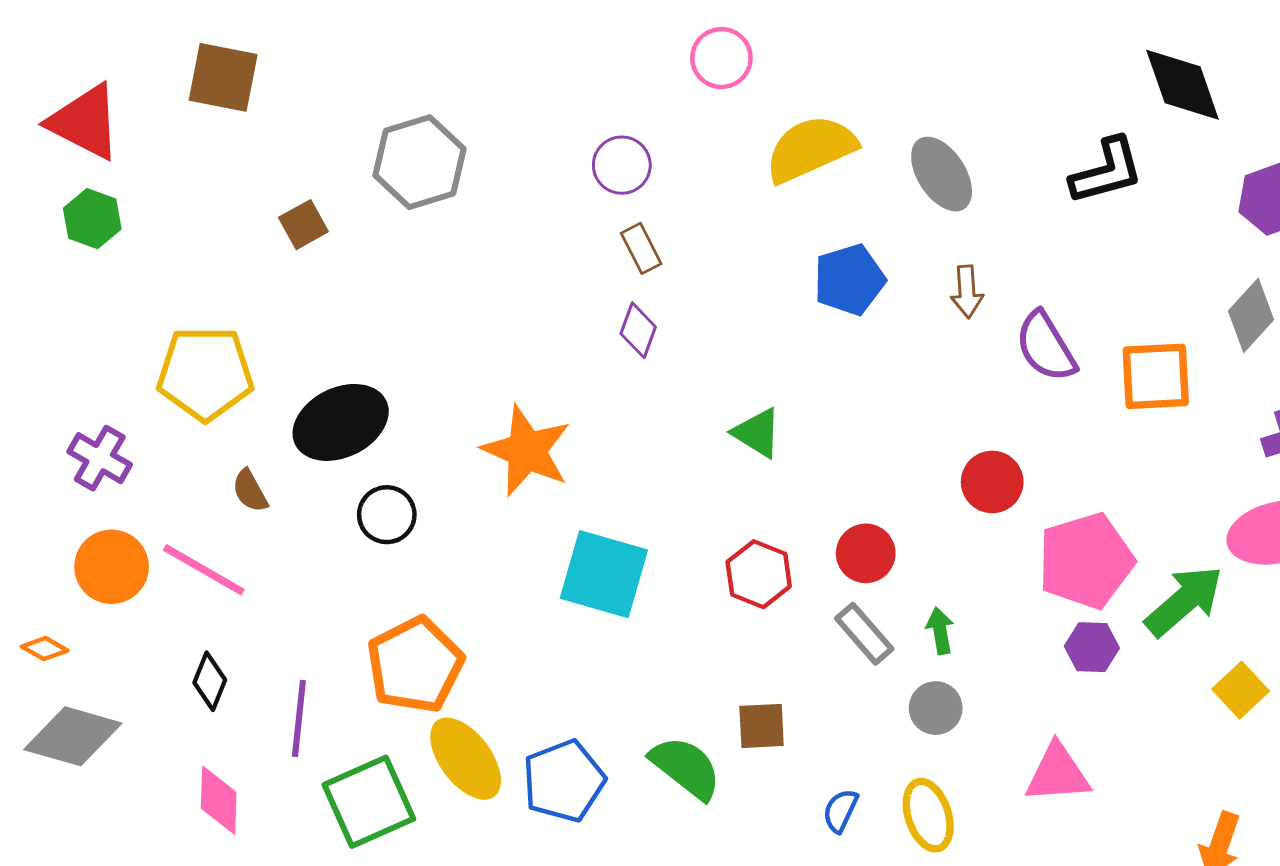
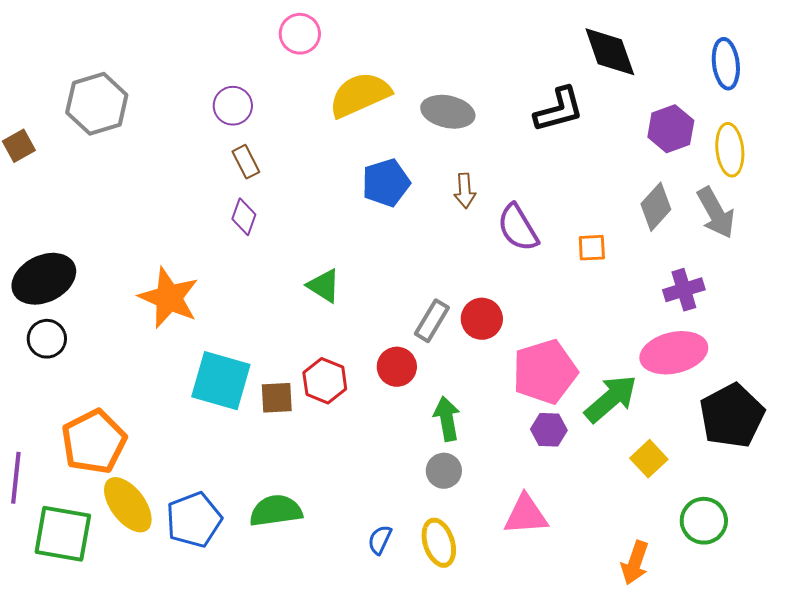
gray ellipse: (942, 174) -> (448, 112), turned -45
orange square: (1156, 376) -> (592, 248), size x0.6
black circle: (387, 515) -> (47, 339), moved
green arrow: (940, 631) -> (447, 419), size x1.4
gray rectangle: (864, 634) -> (432, 321), moved, turned 72
brown square: (762, 726) -> (277, 398), moved
green semicircle: (686, 768) -> (276, 511), turned -46
green square: (369, 802) -> (63, 534), turned 34

